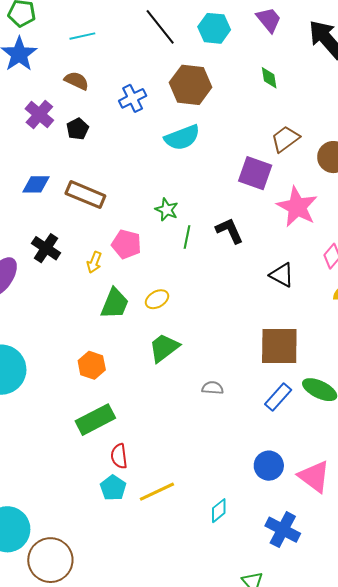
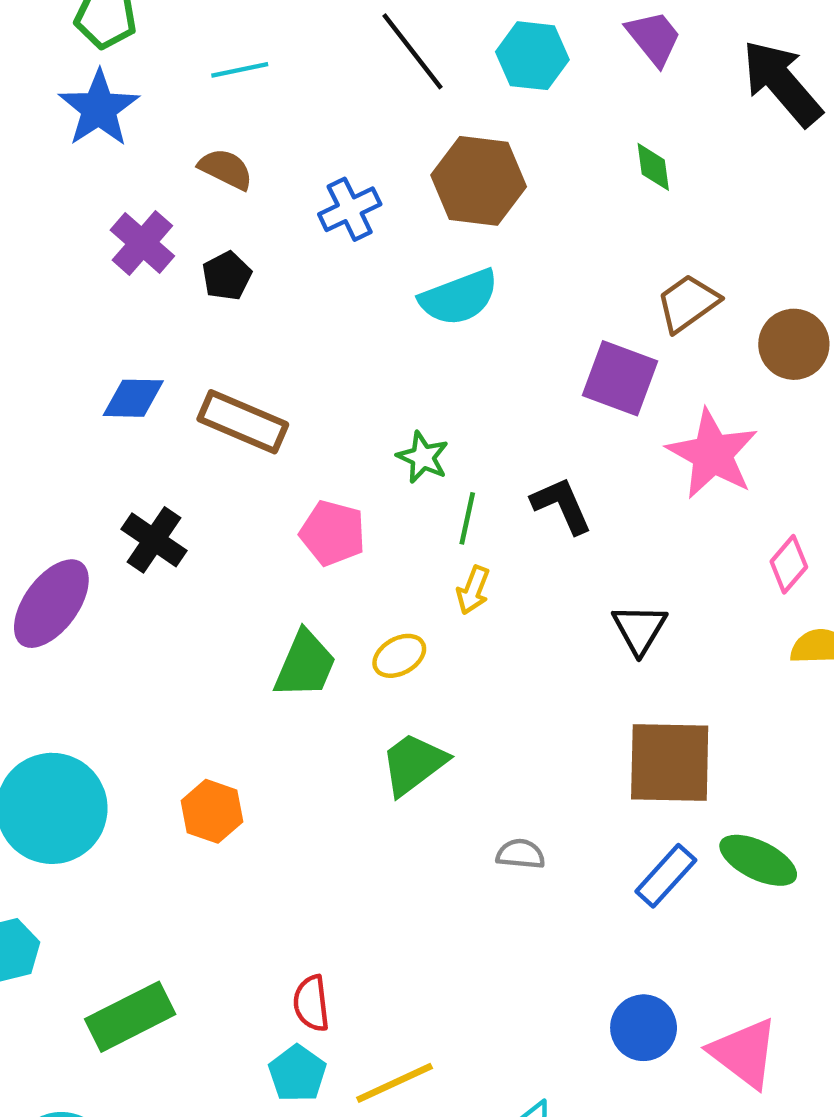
yellow arrow: (94, 262) -> (473, 590), moved
black triangle: (282, 275) -> (639, 629), moved, turned 32
orange hexagon: (92, 365) -> (212, 811), moved
green rectangle: (95, 420) -> (130, 1017), moved

